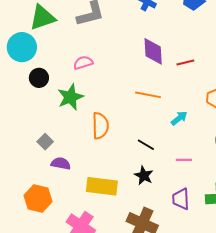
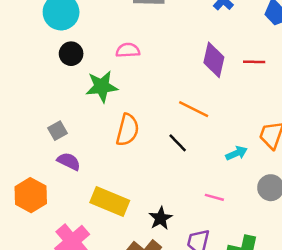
red line: (185, 62) -> (254, 62), moved
cyan arrow: (179, 118) -> (237, 153), moved
black line: (146, 145) -> (178, 143), moved
black star: (144, 175) -> (161, 218), moved

